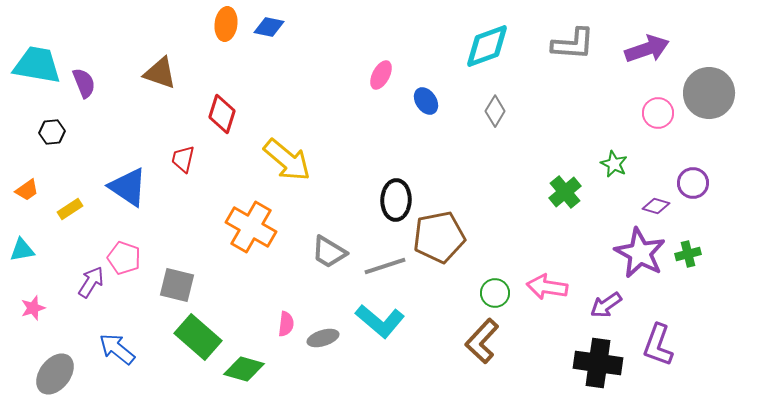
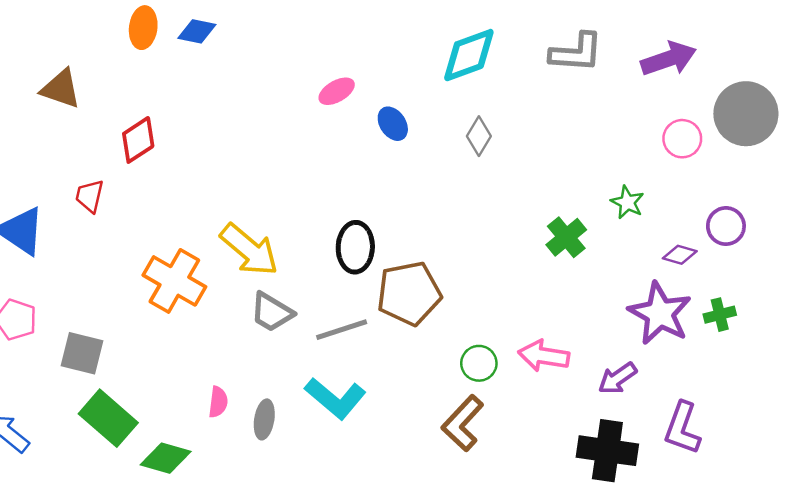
pink ellipse: (381, 75) -> (337, 91), turned 32
red diamond: (222, 114) -> (138, 140), turned 39
yellow arrow: (287, 160) -> (249, 250), moved
gray ellipse: (323, 338) -> (264, 419), turned -64

